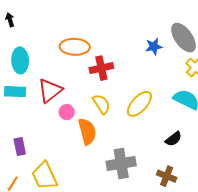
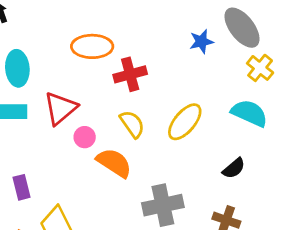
orange semicircle: (87, 131) -> (114, 163), turned -40

